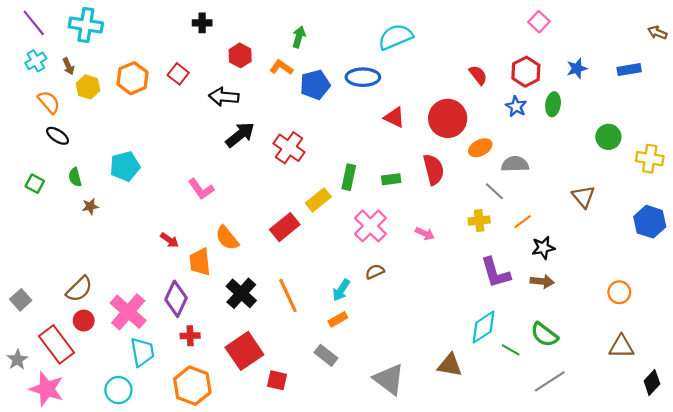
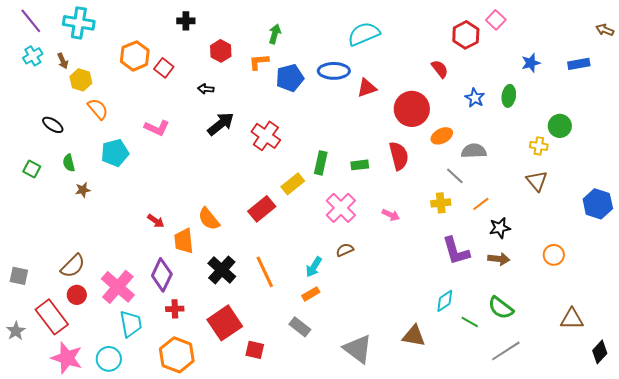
orange L-shape: (281, 67) -> (259, 62), turned -40
red hexagon: (526, 72) -> (466, 35), moved
orange hexagon: (133, 78) -> (135, 56), moved
black arrow: (224, 97) -> (206, 89), size x0.6
orange semicircle: (49, 102) -> (98, 109), moved
red triangle: (394, 117) -> (367, 88), moved, turned -45
yellow cross: (650, 159) -> (539, 146), moved, size x0.7
pink L-shape: (201, 189) -> (157, 128), moved, turned -30
orange circle: (619, 292) -> (554, 255), moved
gray square: (21, 300) -> (19, 276), turned -36
cyan diamond: (483, 327) -> (445, 301), size x0.7
pink star: (47, 389) -> (67, 358), moved

